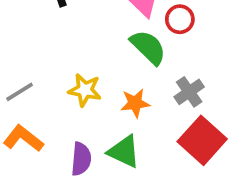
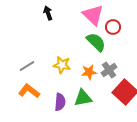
gray cross: (189, 92) -> (109, 70), moved
green triangle: (124, 152) -> (83, 98), turned -36

